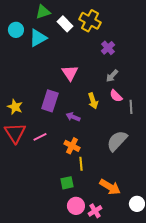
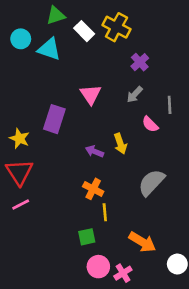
cyan triangle: (38, 38) -> (49, 49), turned 48
gray arrow: (112, 76) -> (135, 94), moved
purple rectangle: (50, 101) -> (54, 119), moved
yellow arrow: (93, 101) -> (120, 144), moved
gray line: (131, 107) -> (170, 105), moved
pink line: (40, 137) -> (21, 204), moved

